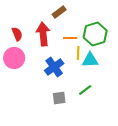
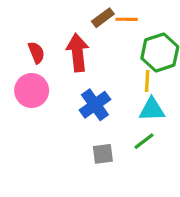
orange line: (70, 38) -> (127, 19), moved
yellow line: (78, 53) -> (147, 81), moved
cyan triangle: (90, 60) -> (152, 109), moved

